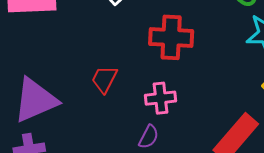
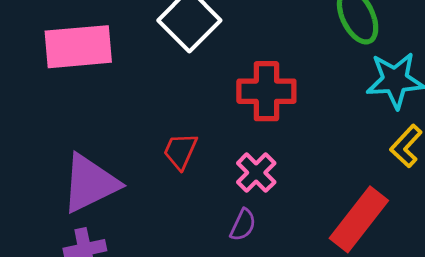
pink cross: (160, 98) -> (256, 173), turned -36

